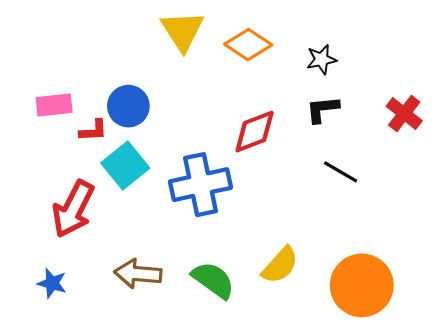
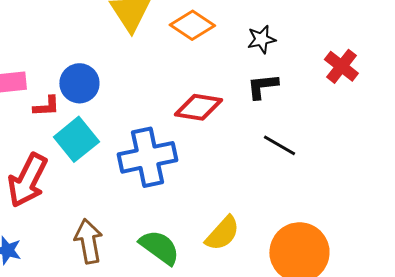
red cross: (404, 114) -> (341, 66), moved
red diamond: (255, 132) -> (198, 107), turned 30
brown arrow: (138, 274) -> (88, 241), turned 75

